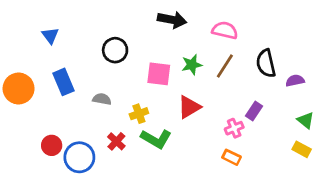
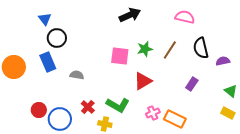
black arrow: (172, 20) -> (130, 15), turned -35
pink semicircle: (225, 30) -> (185, 17), moved
blue triangle: (50, 36) -> (45, 19), moved
black circle: (115, 50) -> (57, 38), moved
yellow cross: (139, 114) -> (105, 124), moved, turned 32
pink cross: (234, 128) -> (153, 113), moved
orange rectangle: (232, 157) -> (175, 119), size x1.5

